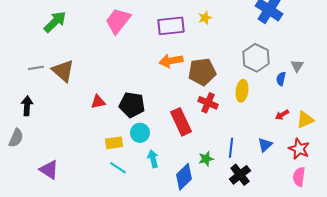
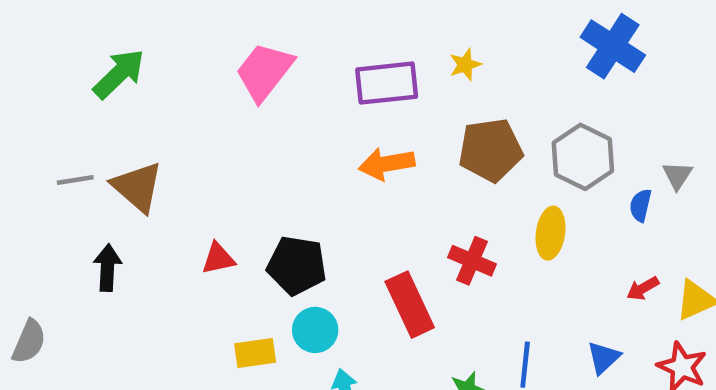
brown pentagon: (202, 72) -> (490, 150), moved
black arrow: (27, 106) -> (107, 268), moved

